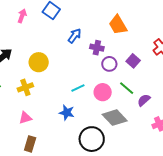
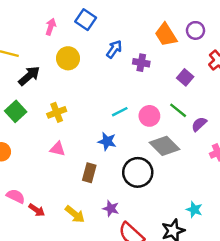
yellow circle: (39, 62) -> (68, 58), moved
purple circle: (109, 64) -> (195, 30), moved
pink triangle: (25, 118) -> (58, 149), turned 32
brown rectangle: (30, 144) -> (89, 173), moved

